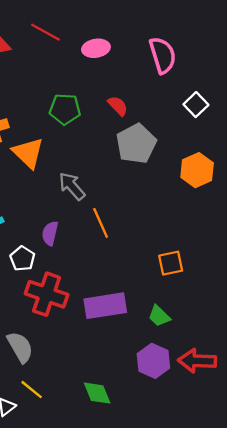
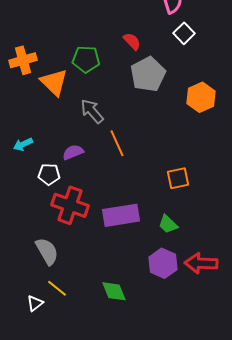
white square: (196, 105) -> (184, 33), moved
green pentagon: (65, 109) -> (86, 59), moved
purple semicircle: (50, 233) -> (73, 152), turned 55
white pentagon: (22, 259) -> (49, 174), turned -30

